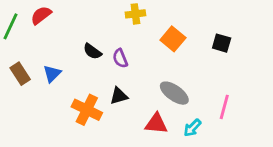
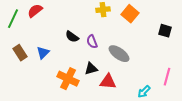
orange square: (173, 39) -> (130, 14), moved
gray ellipse: (174, 93) -> (119, 54), moved
red triangle: (156, 124) -> (108, 82), moved

